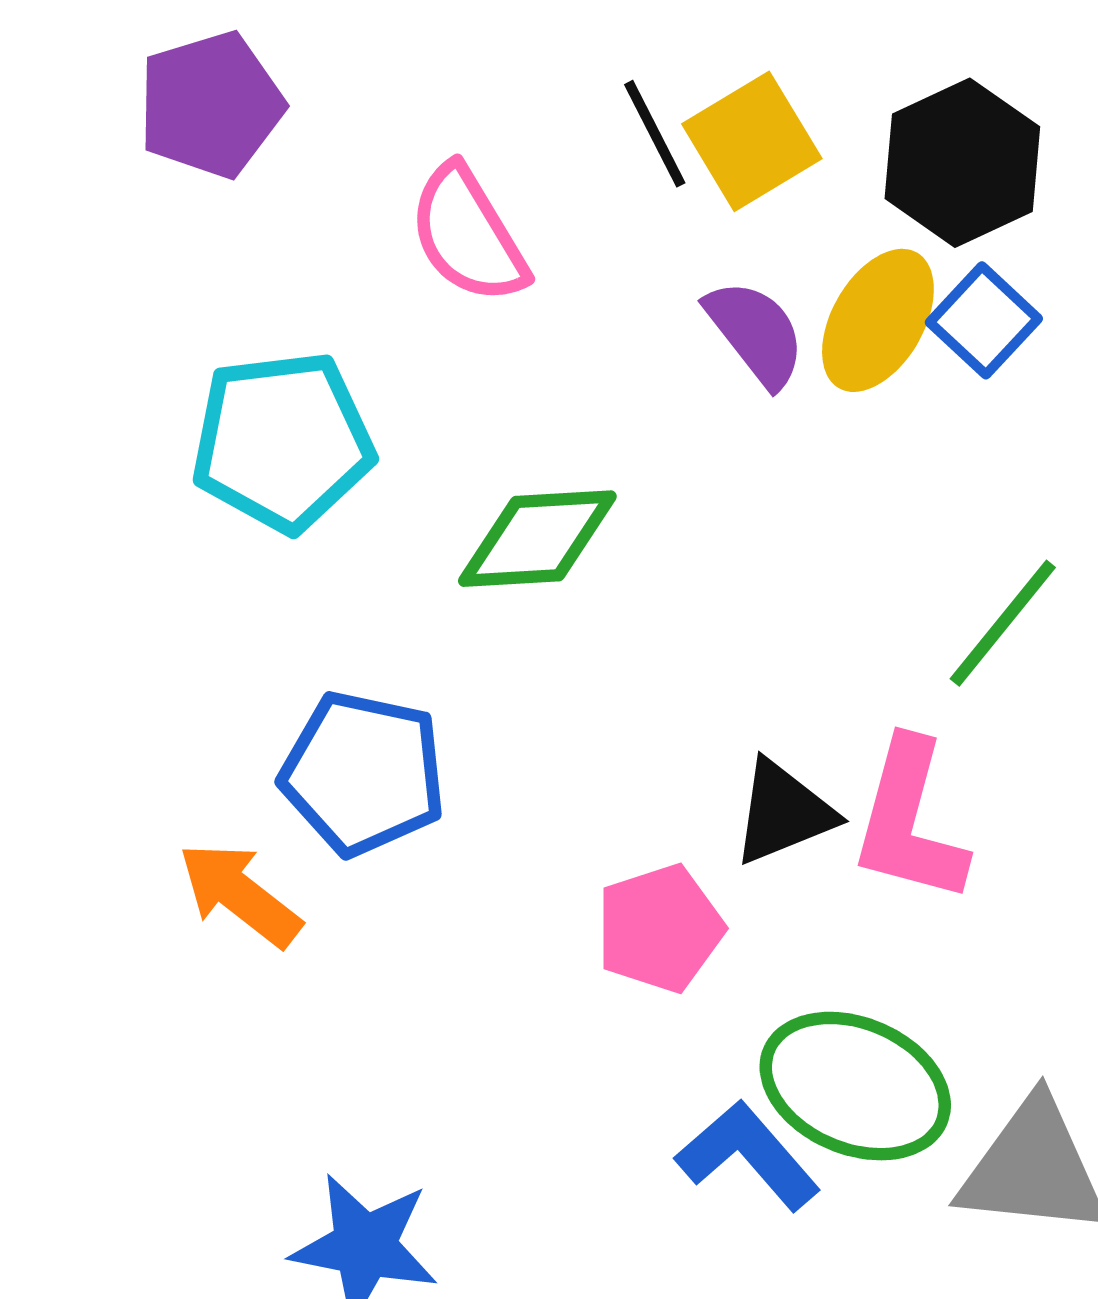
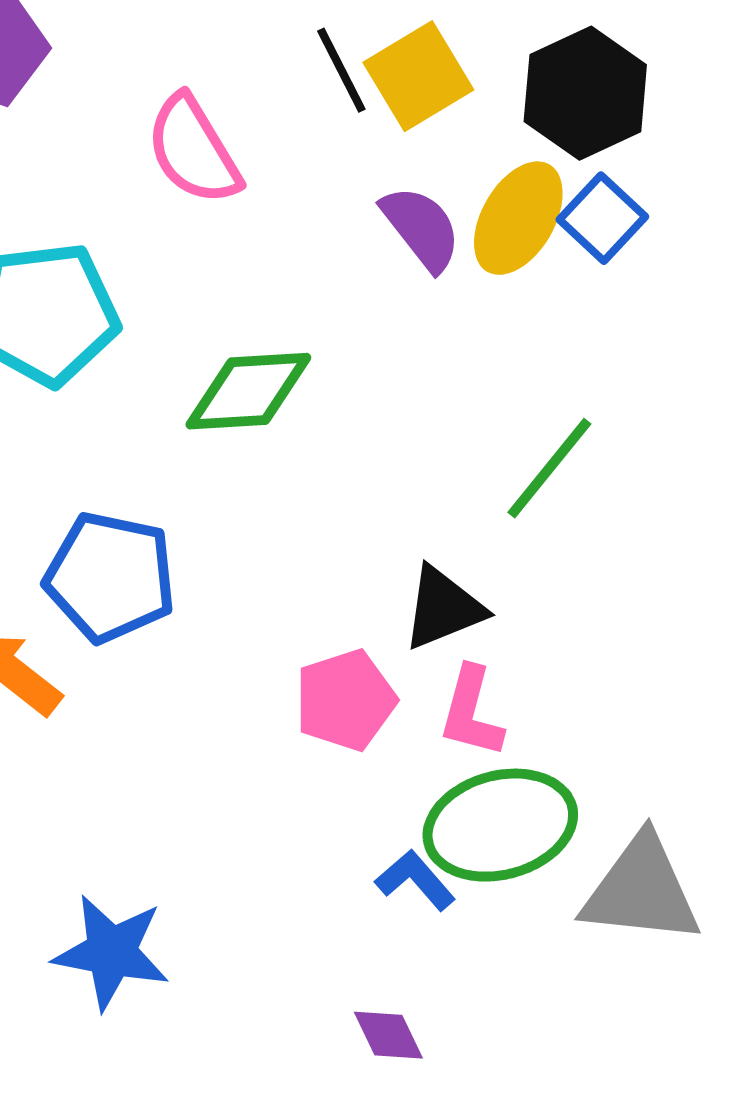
green line: (1003, 623) -> (549, 468), moved
pink L-shape: (909, 821) -> (471, 712), moved, size x0.7
green ellipse: (855, 1086) -> (500, 825), turned -38
blue L-shape: (748, 1155) -> (415, 880), size x0.7

